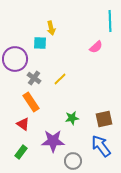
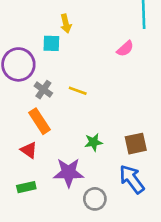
yellow line: (60, 79) -> (78, 91), turned 64
green rectangle: (21, 152) -> (26, 187), turned 40

